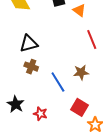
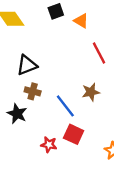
black star: (16, 104) -> (17, 114), moved
red square: (80, 107) -> (74, 134), moved

